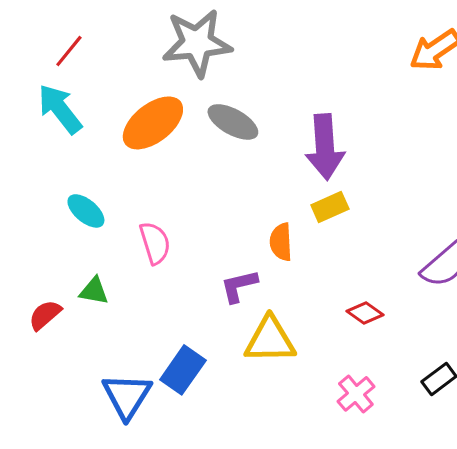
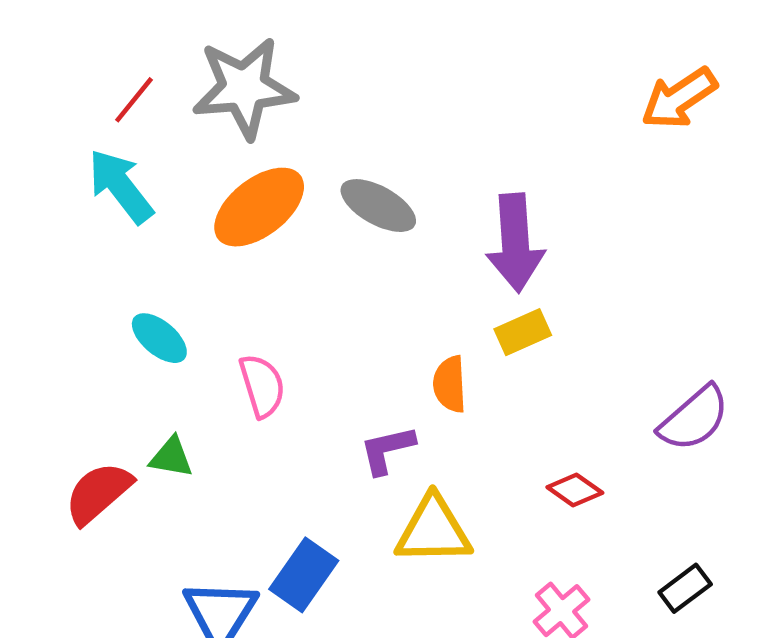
gray star: (197, 43) -> (244, 88), moved
red semicircle: (45, 315) -> (98, 493), size x1.4

